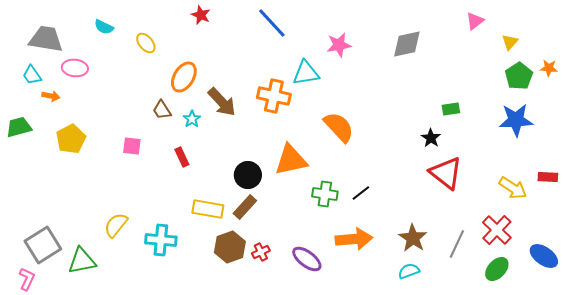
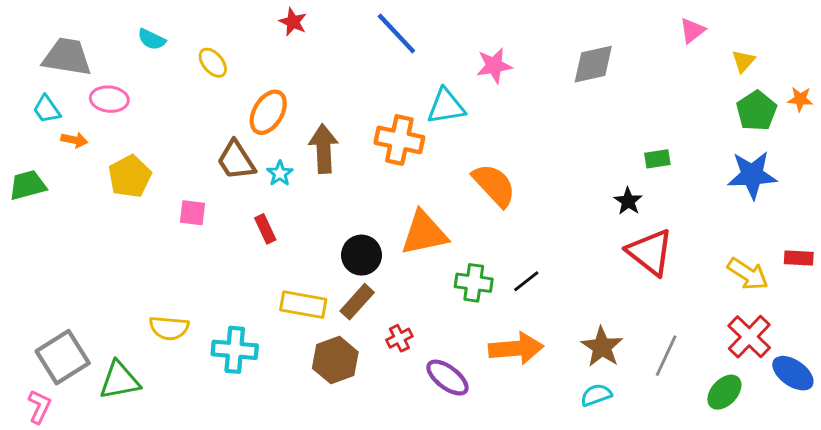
brown arrow: (222, 102) -> (324, 149), turned -140
brown trapezoid: (162, 110) -> (236, 160), size x1.4
yellow pentagon: (71, 139) -> (130, 176), moved
yellow semicircle: (116, 225) -> (169, 328), turned -124
red cross: (497, 230) -> (749, 337), moved
red cross: (261, 252) -> (399, 338), moved

